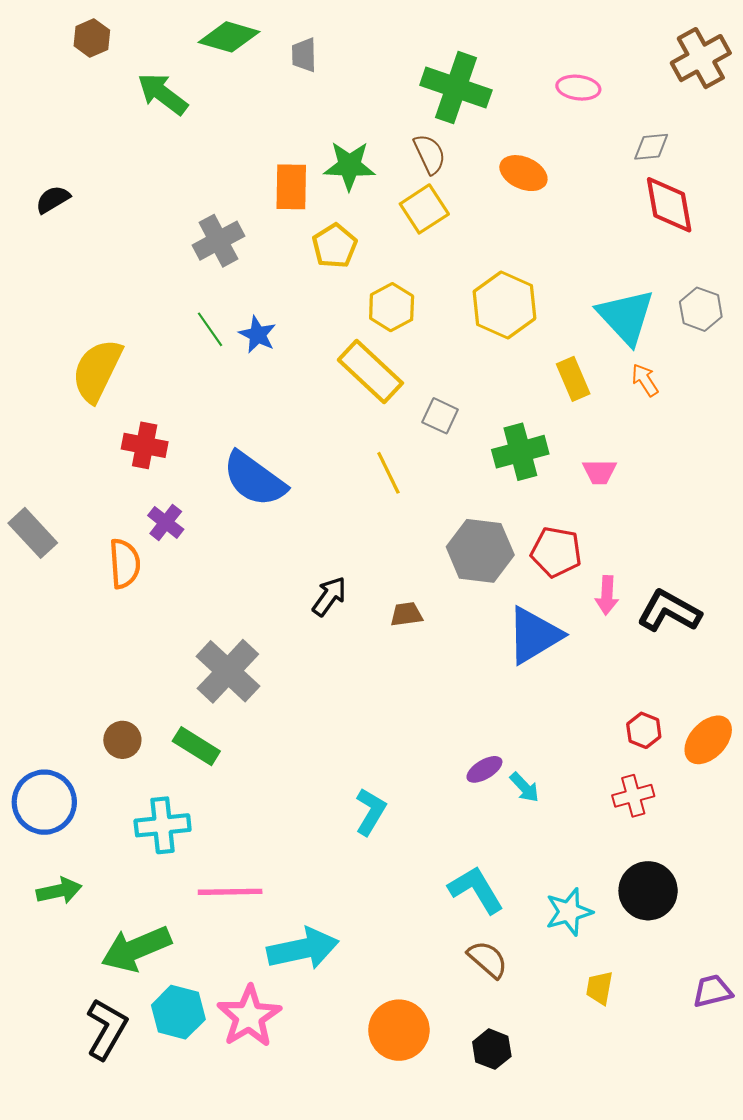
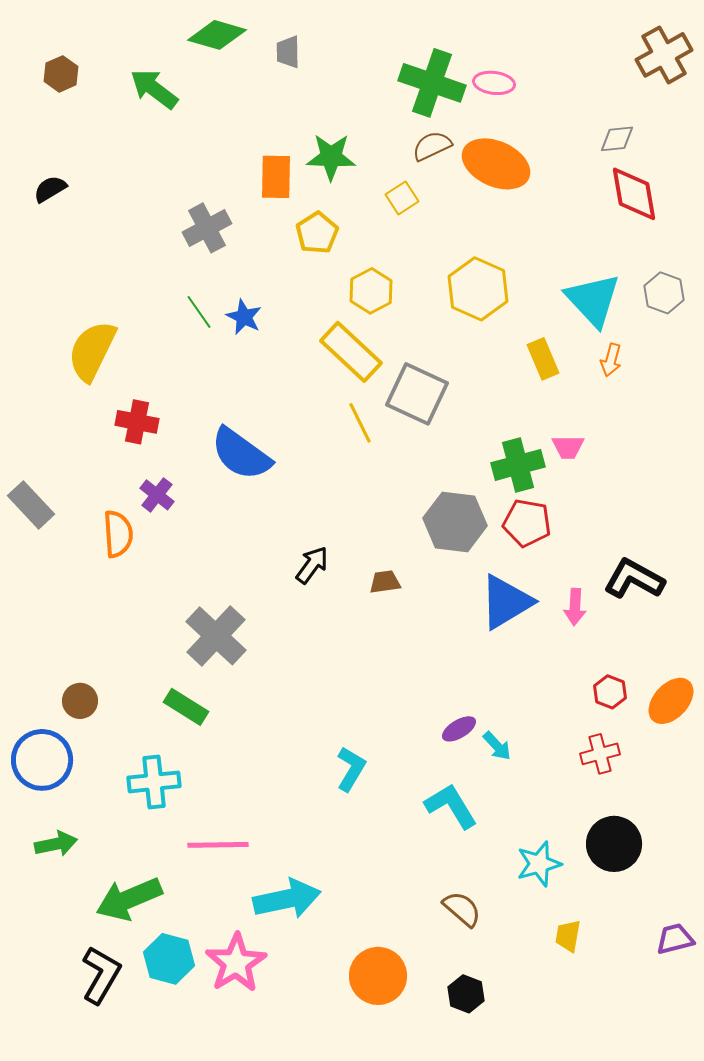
brown hexagon: (92, 38) -> (61, 74), moved
pink ellipse: (578, 88) -> (494, 83), moved
brown semicircle: (430, 154) -> (432, 146), moved, turned -90
orange ellipse: (523, 173) -> (496, 164), size x1.5
yellow square: (424, 209) -> (402, 198), size x0.7
orange arrow: (645, 380) -> (611, 360), turned -132
gray square: (440, 416) -> (417, 394), size x1.8
green cross: (520, 452) -> (518, 465), moved
yellow line: (388, 473) -> (360, 423), moved
pink arrow: (607, 595) -> (575, 607), moved
brown circle: (122, 740) -> (80, 701), moved
cyan L-shape: (476, 890) -> (451, 806), moved

